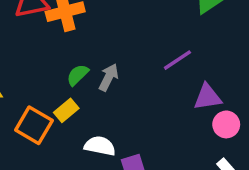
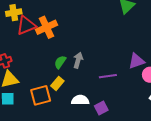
purple line: (177, 60) -> (108, 76), moved, turned 36
orange square: (34, 125) -> (41, 95), turned -35

